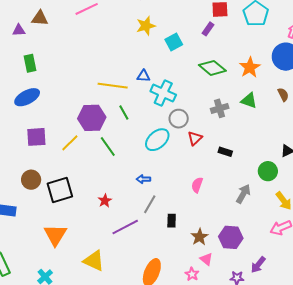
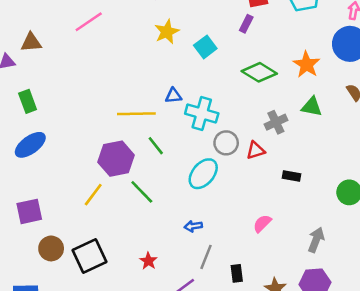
purple square: (36, 137) -> (29, 211), moved
red triangle: (195, 138) -> (256, 150), moved, turned 35
pink semicircle: (197, 185) -> (262, 223), turned 35
gray arrow: (243, 194) -> (316, 240), moved

